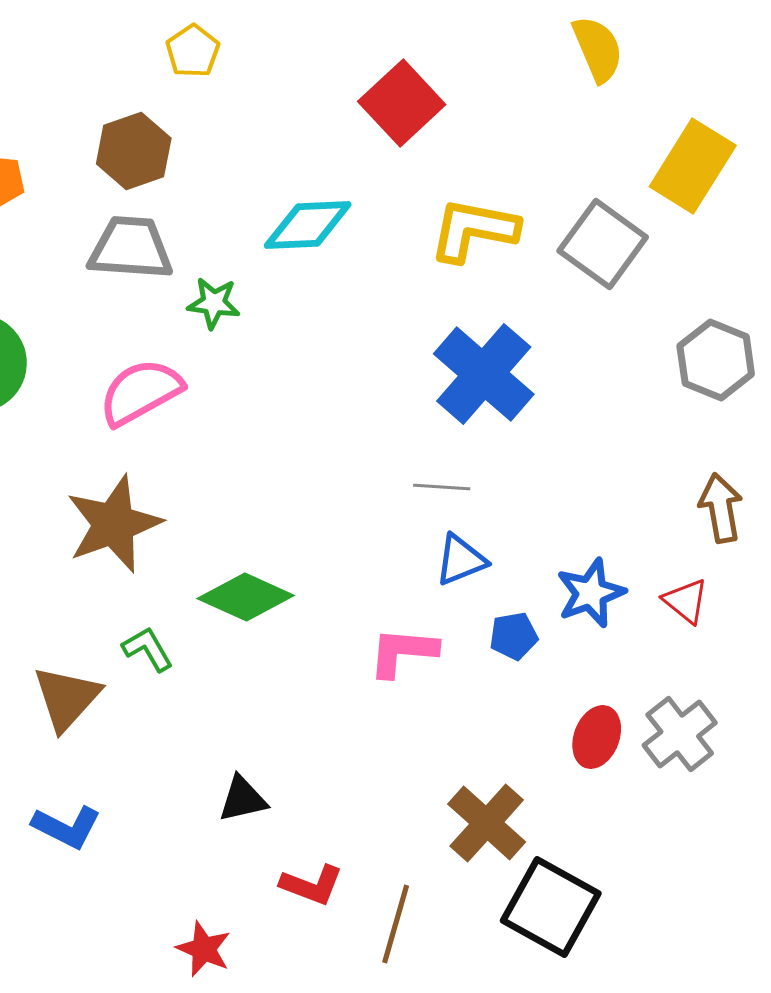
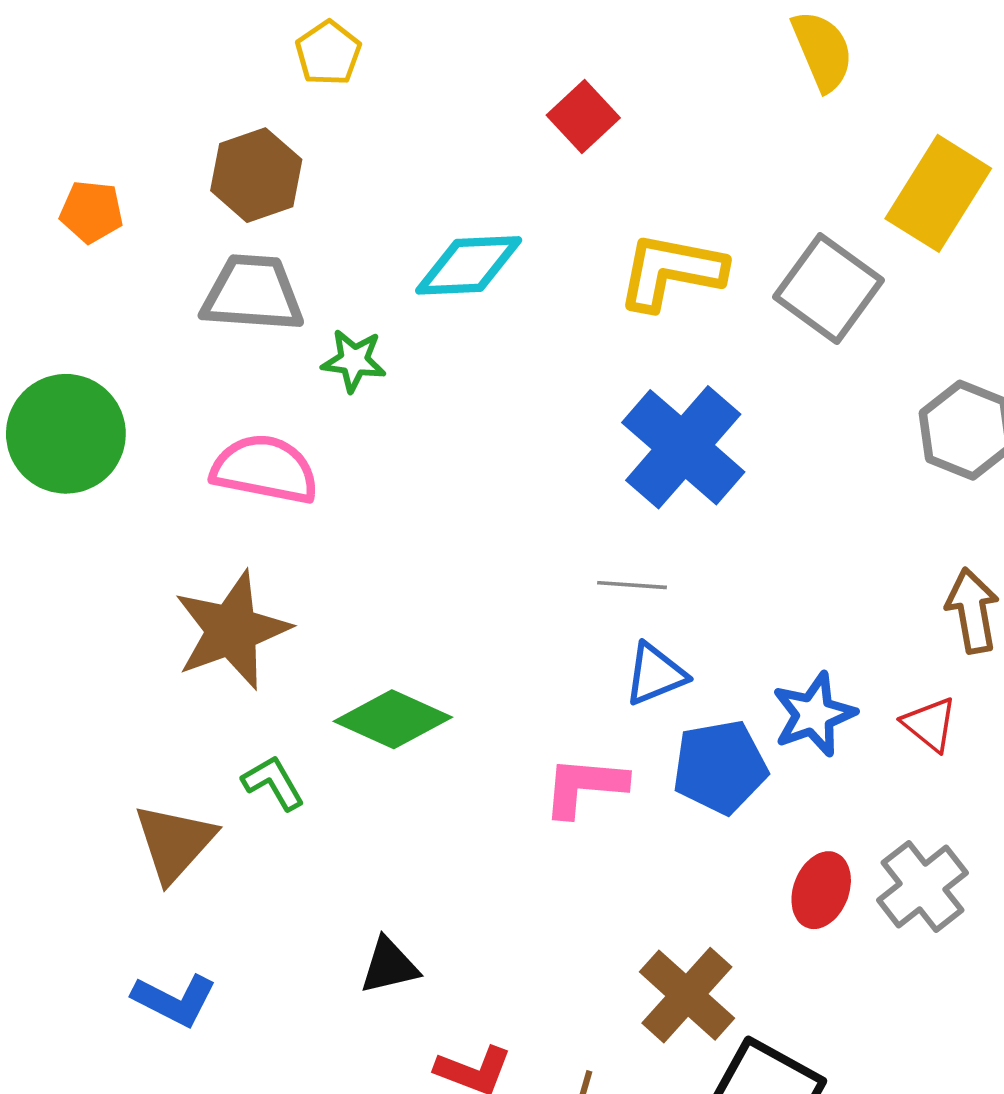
red square: (402, 103) -> (583, 117), size x0.7
pink semicircle: (141, 392) -> (265, 469), turned 40
blue pentagon: (514, 636) -> (720, 767), size x1.6

